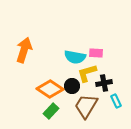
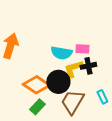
black cross: (104, 83) -> (88, 66), moved
black circle: (72, 86) -> (58, 82), size x1.5

